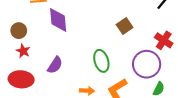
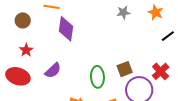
brown square: (125, 26) -> (125, 69), moved
brown circle: (19, 31) -> (23, 20), moved

